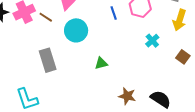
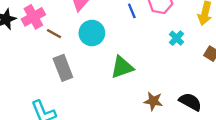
brown line: (46, 17) -> (54, 34), moved
green triangle: (101, 63) -> (122, 67), size x1.6

